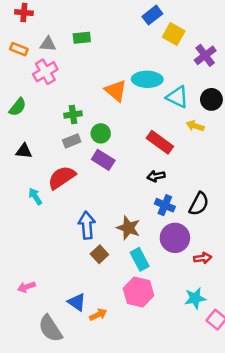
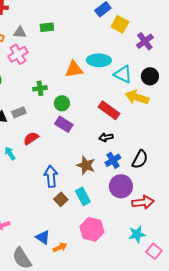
orange triangle: (116, 91) -> (74, 69), turned -48
yellow arrow: (195, 126) -> (137, 97), size x1.6
gray rectangle: (72, 141) -> (19, 112), moved
red semicircle: (62, 177) -> (31, 138), size x0.7
blue cross: (165, 205) -> (113, 160), turned 35
brown star: (128, 228) -> (86, 165), moved
red arrow: (203, 258) -> (143, 202), size x1.5
cyan rectangle: (140, 259) -> (83, 196), moved

